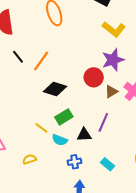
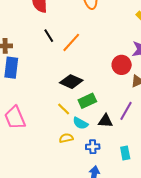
black diamond: (55, 89) -> (71, 82), moved
yellow semicircle: (30, 159) -> (66, 138), moved
cyan rectangle: (107, 164) -> (125, 153), turned 32

